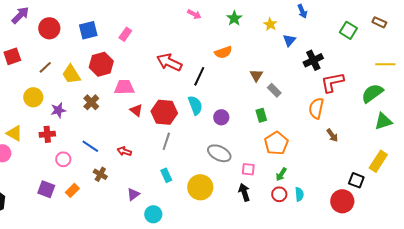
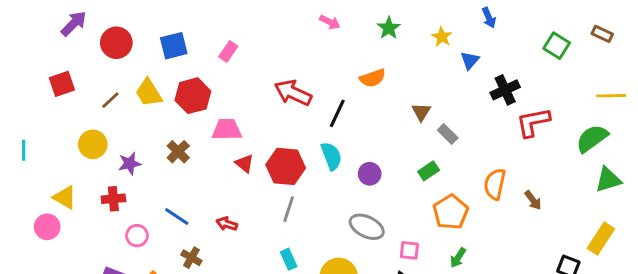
yellow trapezoid: (71, 74) -> (149, 93), moved
orange semicircle: (316, 108) -> (495, 184), moved
green rectangle: (261, 115) -> (429, 171), turned 72

